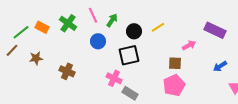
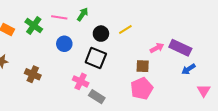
pink line: (93, 15) -> (59, 17), turned -56
green arrow: (112, 20) -> (83, 14), moved
purple rectangle: (215, 30) -> (180, 48), moved
black square: (129, 55) -> (96, 58), turned 35

